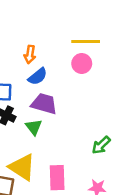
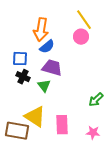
yellow line: (86, 41) -> (84, 20), turned 55
orange arrow: (30, 54) -> (41, 30), size x1.6

